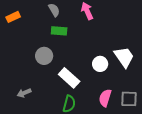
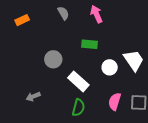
green rectangle: (59, 31) -> (89, 44), moved

